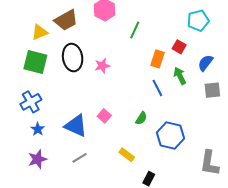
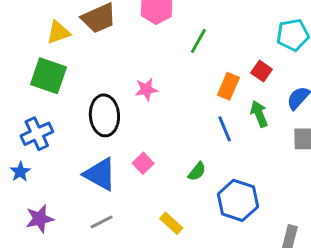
black ellipse: (73, 58) -> (104, 115), moved
blue star: (38, 129) -> (20, 172), moved

